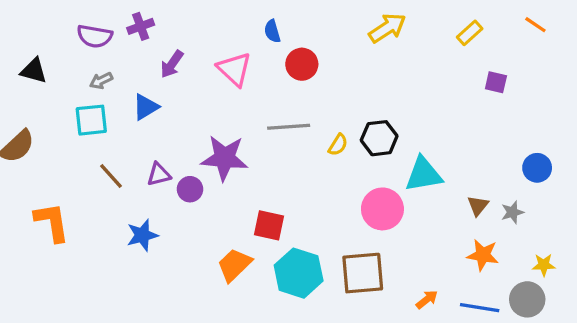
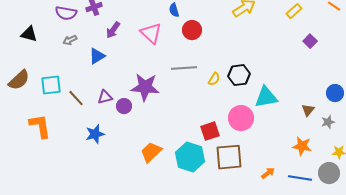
purple square: (496, 82) -> (310, 41), turned 32
cyan square: (91, 120) -> (51, 85), moved
brown triangle: (478, 206) -> (308, 110), moved
gray star: (512, 212) -> (328, 122), moved
red square: (269, 225) -> (210, 131), moved, turned -30

